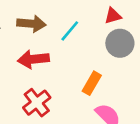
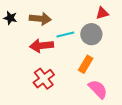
cyan line: (70, 31) -> (65, 34), moved, turned 36
gray circle: (120, 43) -> (91, 34), moved

